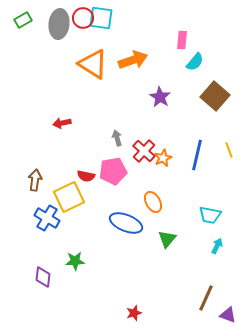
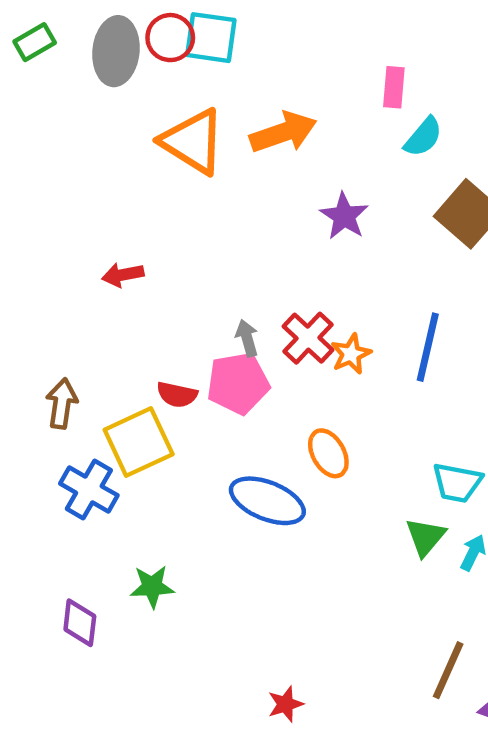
gray arrow: (117, 138) -> (247, 338), moved
green triangle: (167, 239) -> (426, 537), moved

